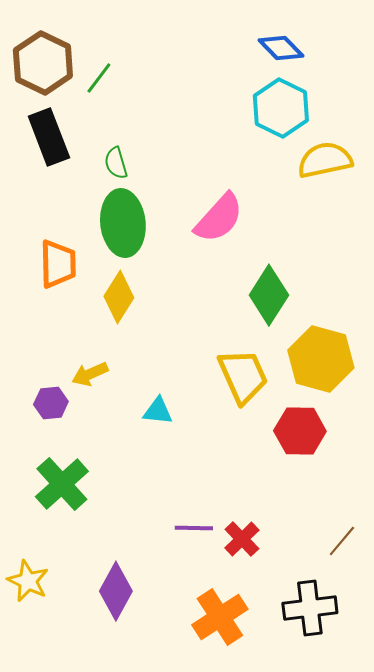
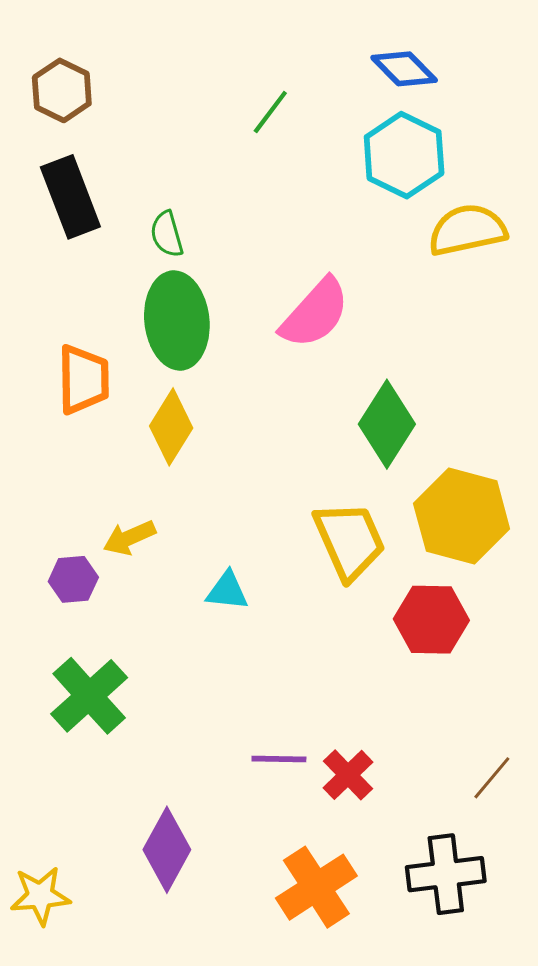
brown hexagon: (43, 63) -> (62, 90), size x0.7
green line: (99, 78) -> (270, 112), moved
yellow star: (28, 581) -> (40, 896), moved, turned -30

